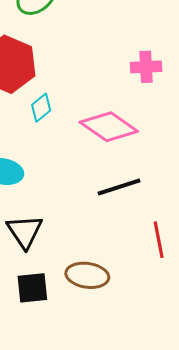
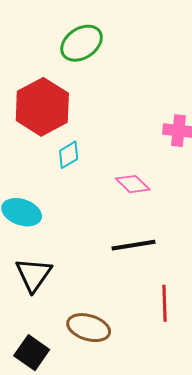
pink diamond: (109, 127) -> (133, 184), size x0.6
black square: (32, 288) -> (32, 353), moved, turned 32

